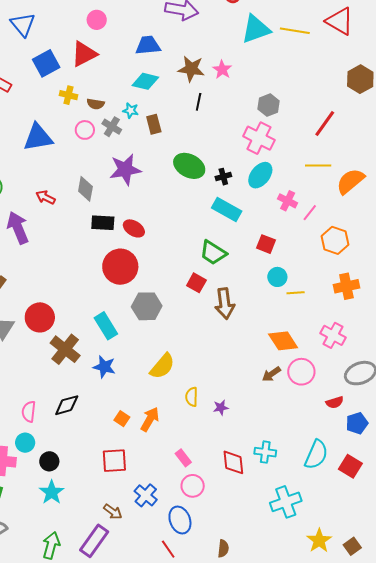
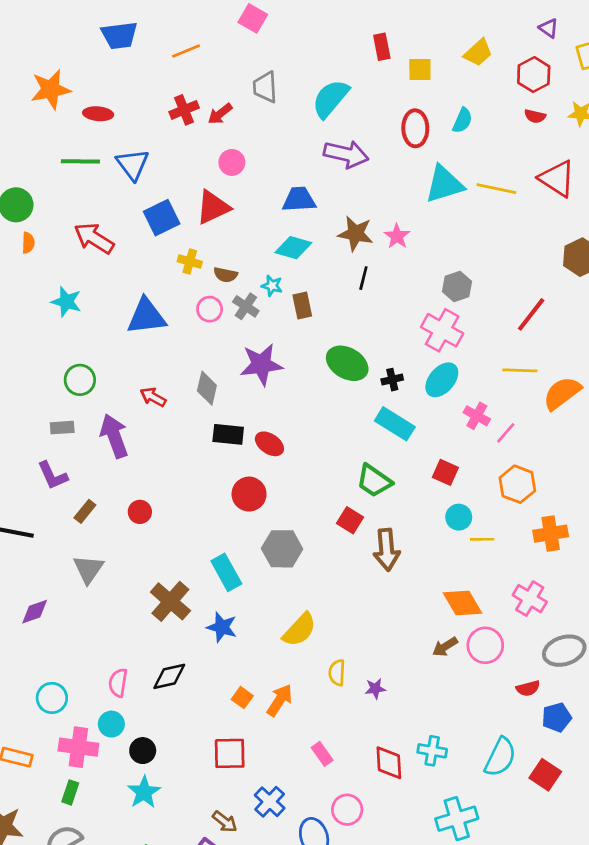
orange hexagon: (335, 240) -> (517, 484), moved
red circle: (120, 267) -> (249, 494), size x0.7
red circle: (40, 317) -> (140, 512), moved, size x0.6
pink circle: (193, 486) -> (347, 810), moved

